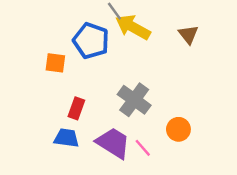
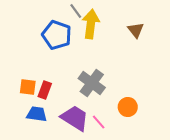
yellow arrow: (133, 27) -> (91, 24), turned 68
orange square: (55, 63) -> (28, 87), moved

